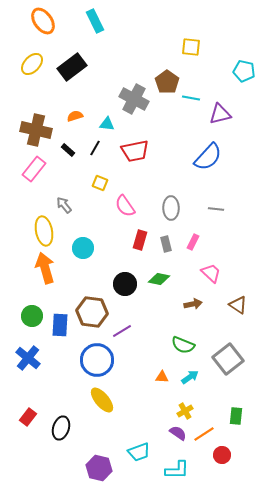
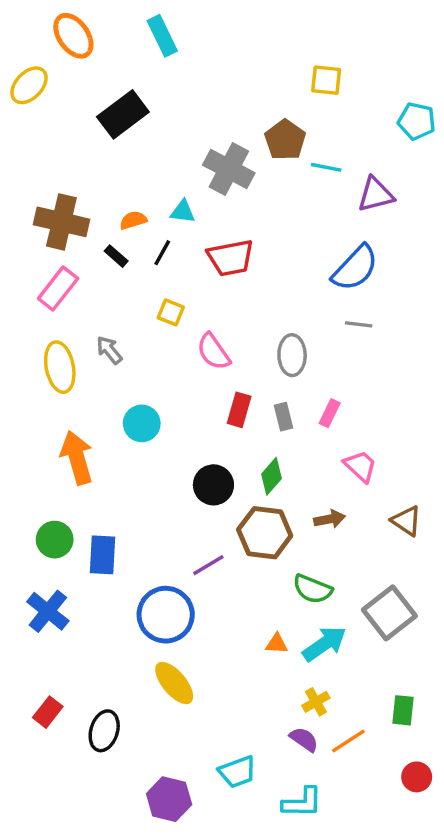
yellow ellipse: (32, 64) -> (29, 85), moved
orange semicircle: (75, 116) -> (133, 220), moved
gray line: (216, 209) -> (359, 324), moved
yellow ellipse: (44, 231) -> (60, 367), moved
green diamond: (159, 279) -> (272, 476), turned -60
brown hexagon: (92, 312) -> (265, 533), moved
cyan arrow: (190, 377) -> (324, 644), size x1.5
red circle: (222, 455) -> (417, 777), moved

